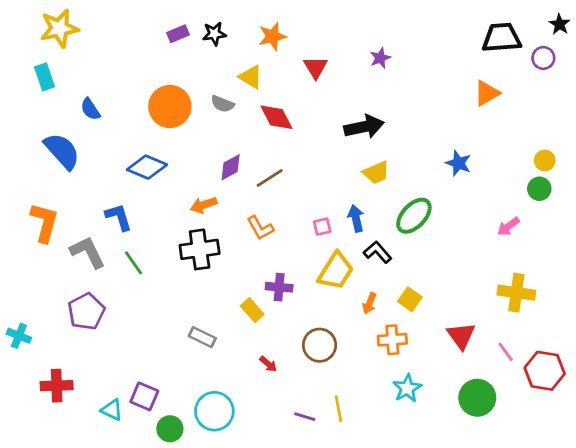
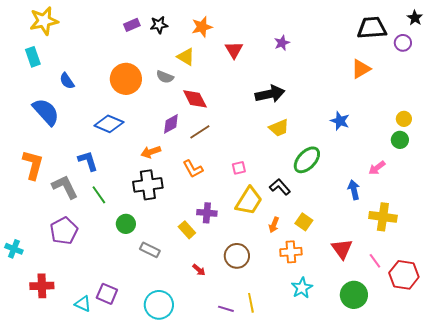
red diamond: (276, 117) -> (195, 99), moved
blue arrow: (356, 218) -> (354, 190), moved
green circle: (170, 429) -> (126, 224), moved

